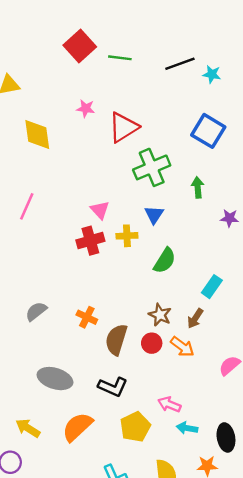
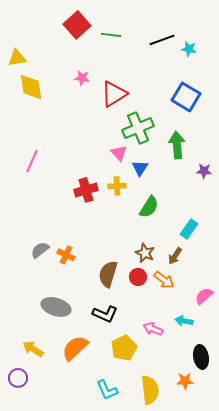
yellow diamond: (37, 134) -> (31, 87), moved
green arrow: (198, 187) -> (177, 145), size x1.5
pink triangle: (100, 210) -> (119, 153), moved
orange cross: (87, 317) -> (66, 255), moved
cyan arrow: (187, 428) -> (184, 321), moved

